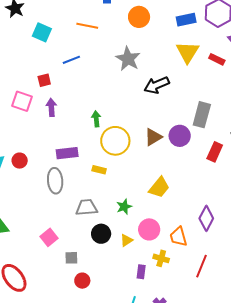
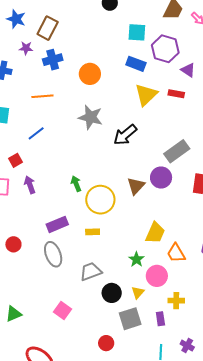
blue rectangle: (186, 20) -> (136, 64), turned 48
yellow triangle: (188, 52) -> (146, 95), turned 30
gray rectangle: (202, 115) -> (177, 151), turned 55
green star: (124, 207) -> (136, 259), moved
orange trapezoid: (178, 237) -> (176, 253), moved
gray square: (71, 258) -> (130, 319), moved, size x1.6

